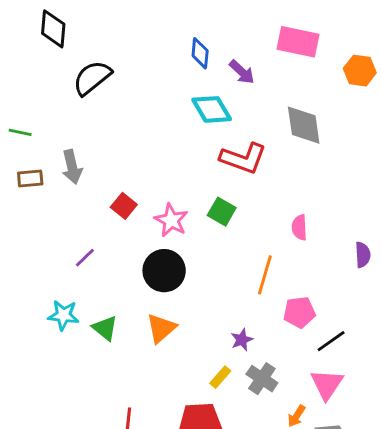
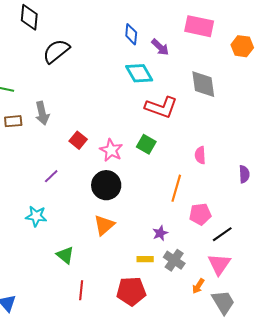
green triangle: (105, 328) -> (65, 255), moved
yellow rectangle: (220, 377) -> (145, 259), turned 49

